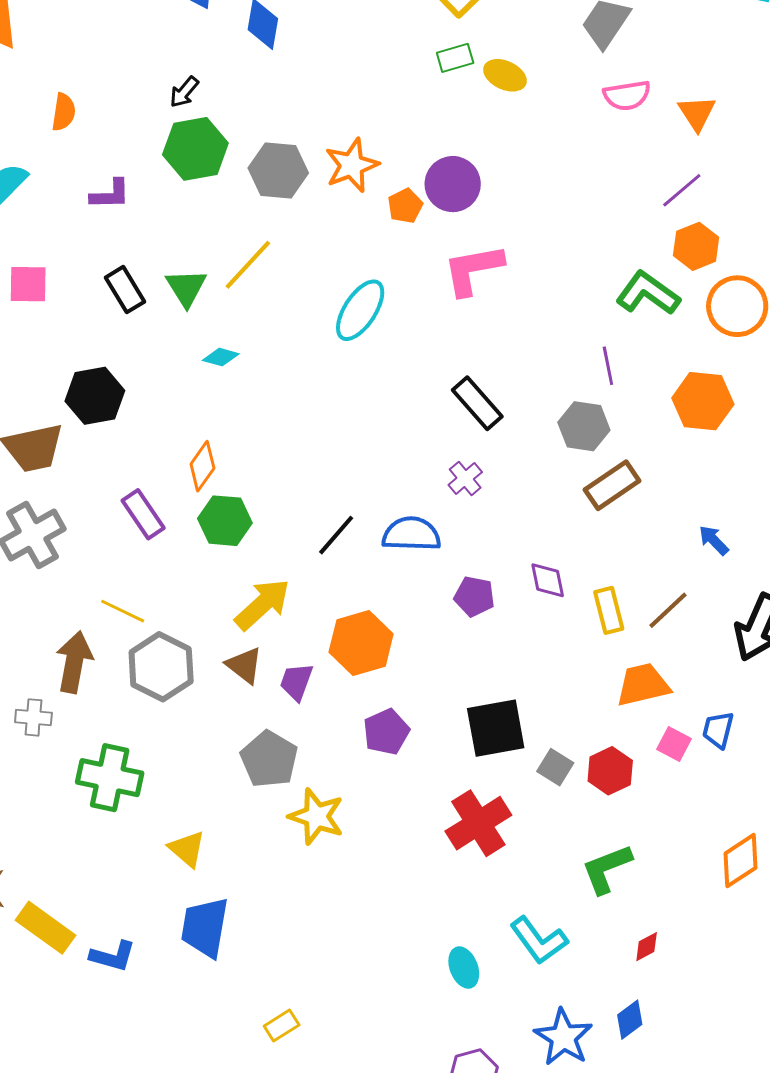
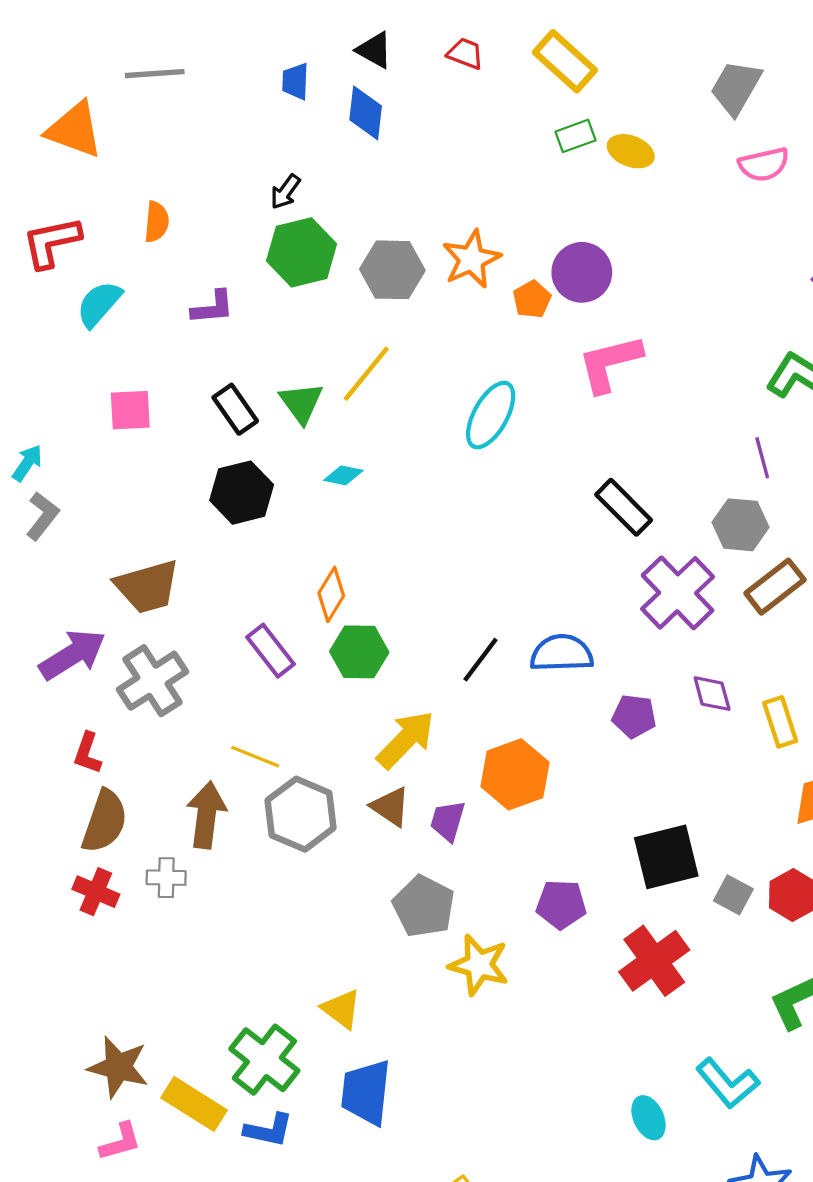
black hexagon: (95, 396) -> (242, 493), moved
purple cross: (465, 479) -> (678, 593), moved, size x2.0
purple pentagon: (386, 732) -> (561, 904), moved, turned 30
green cross: (110, 778) -> (264, 1060), moved, turned 30

